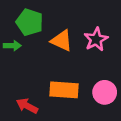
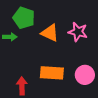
pink star: (96, 39) -> (78, 32), turned -30
red arrow: (27, 106) -> (22, 86), turned 60

